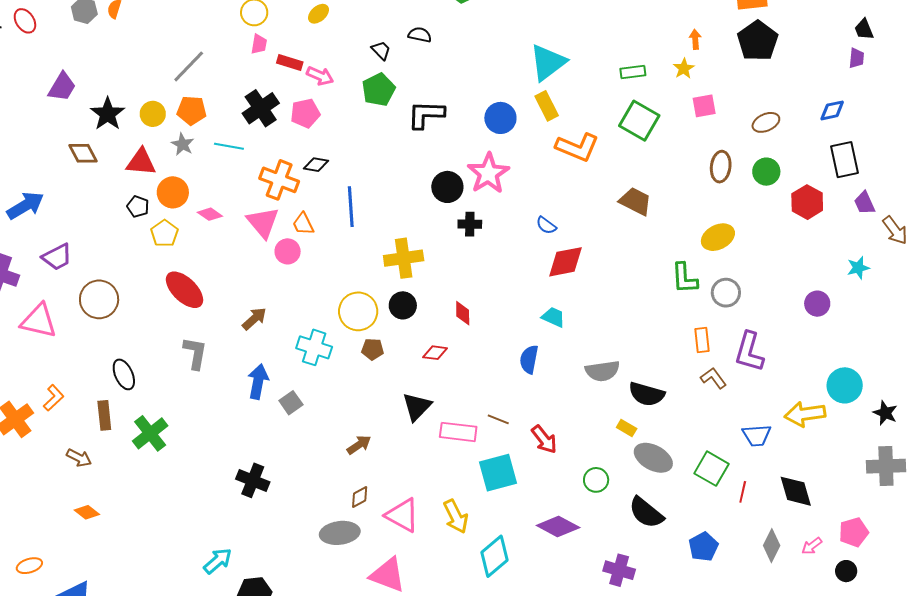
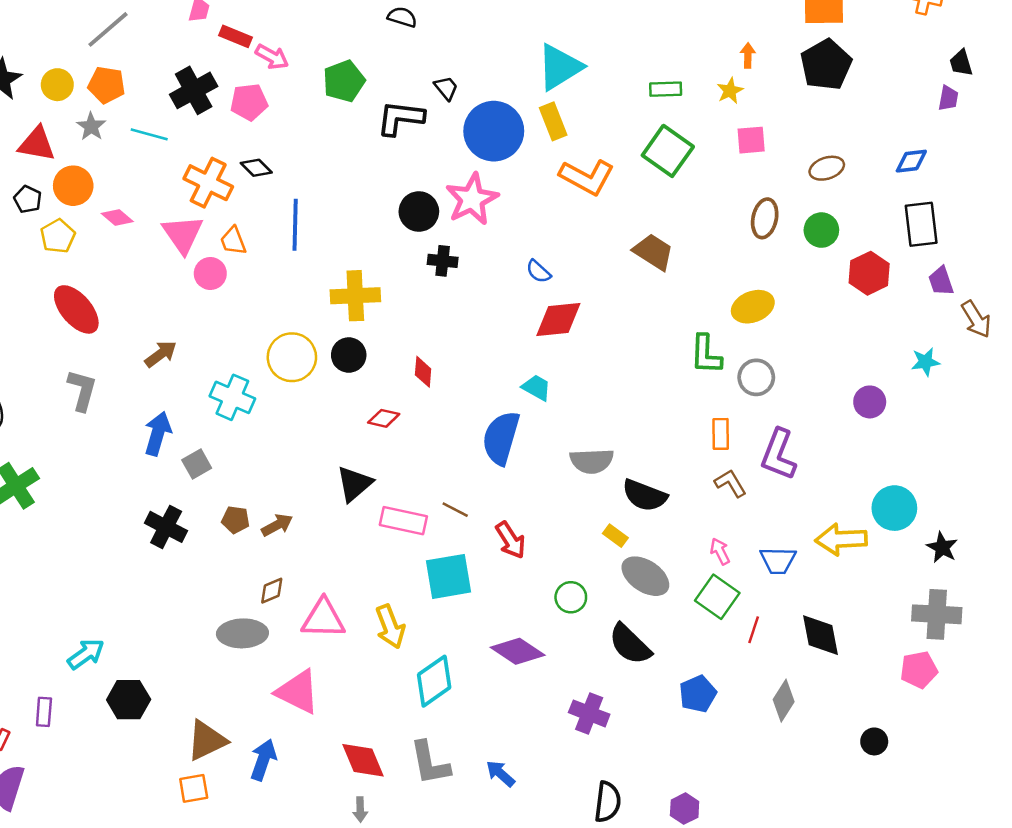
black trapezoid: (381, 50) -> (446, 88), moved
blue circle: (500, 118) -> (494, 131), size x1.5
black diamond: (316, 165) -> (256, 168), turned 30
brown pentagon: (373, 349) -> (236, 520), moved
blue semicircle: (529, 359) -> (501, 438), size x1.5
black cross: (253, 480) -> (166, 527), moved
pink triangle: (402, 515) -> (323, 619), turned -33
pink pentagon: (854, 532) -> (919, 670), moved
pink arrow: (812, 546) -> (720, 551), moved, turned 95

